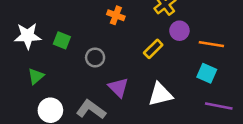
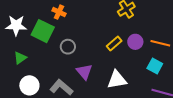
orange cross: (116, 15) -> (59, 12), moved
purple circle: (179, 31) -> (135, 42), moved
green square: (62, 40) -> (43, 31), size x1.6

